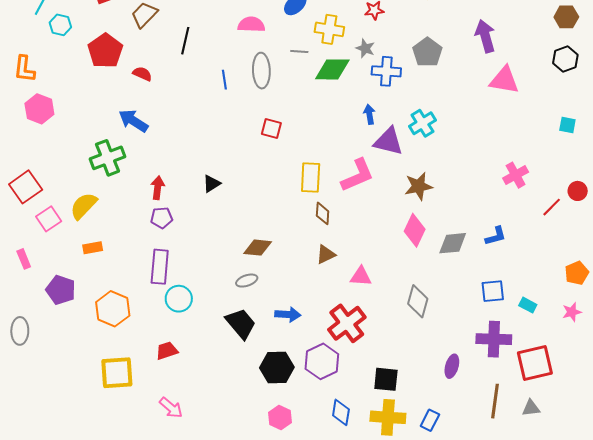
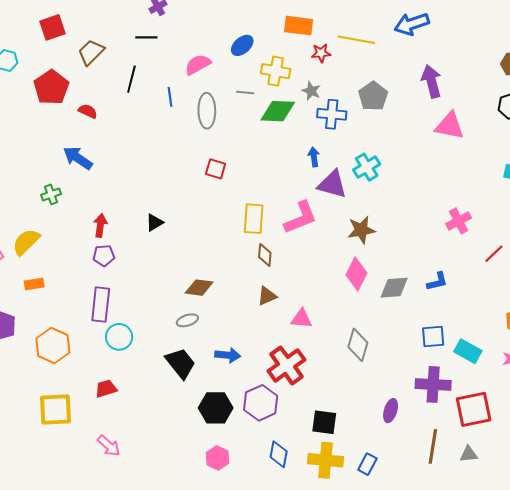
pink semicircle: (251, 25) -> (198, 64), turned -32
blue line: (224, 80) -> (170, 97), moved
green cross: (108, 158) -> (51, 194), size x0.6
cyan rectangle: (528, 305) -> (468, 351), size x1.5

